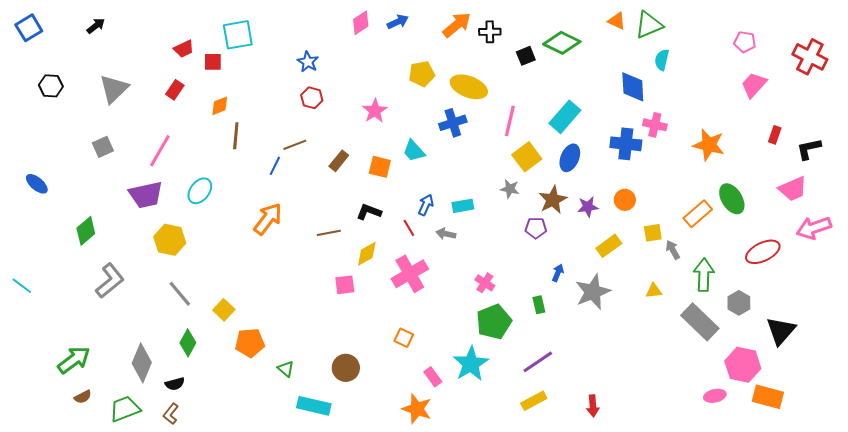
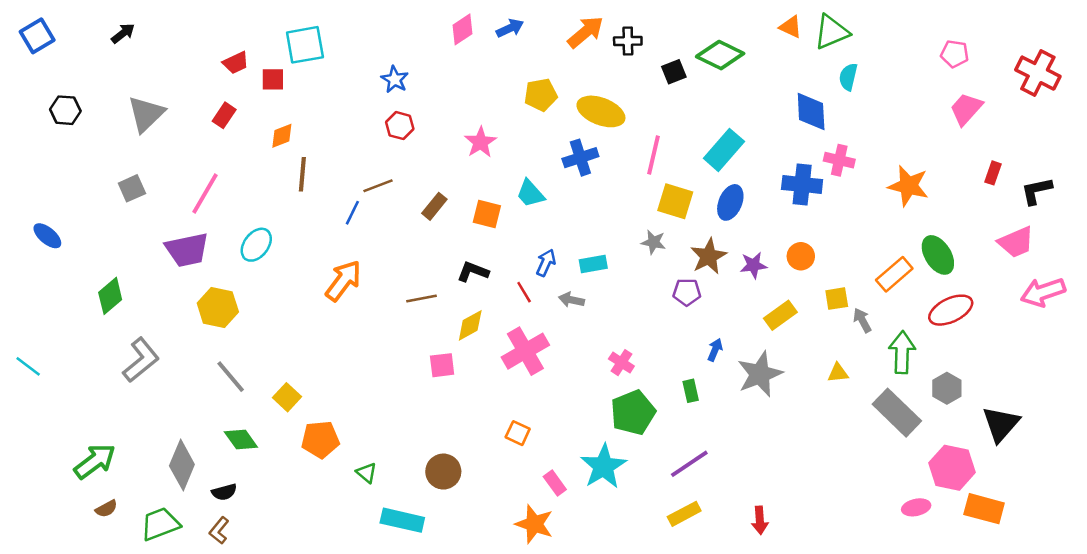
yellow square: (527, 157) -> (675, 201), turned -36
red ellipse: (763, 252) -> (951, 310), moved
green diamond: (188, 343) -> (241, 439), turned -64

